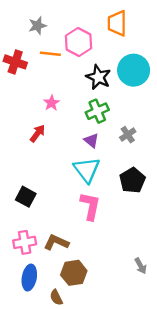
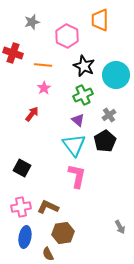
orange line: (50, 54) -> (43, 65), moved
cyan circle: (134, 70) -> (116, 75), moved
black pentagon: (132, 180) -> (105, 141), moved

